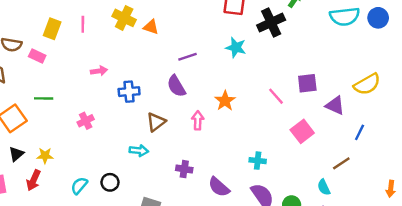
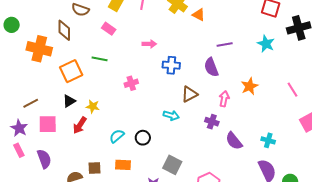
pink rectangle: (37, 56) -> (109, 29), moved
purple cross: (184, 169) -> (212, 122), moved
purple semicircle: (219, 187) -> (234, 141), moved

